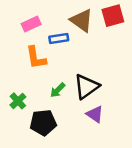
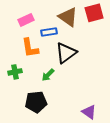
black triangle: (86, 87) -> (66, 53), moved
green cross: (18, 101) -> (15, 72), moved, turned 32
purple triangle: (95, 114) -> (89, 112), moved

